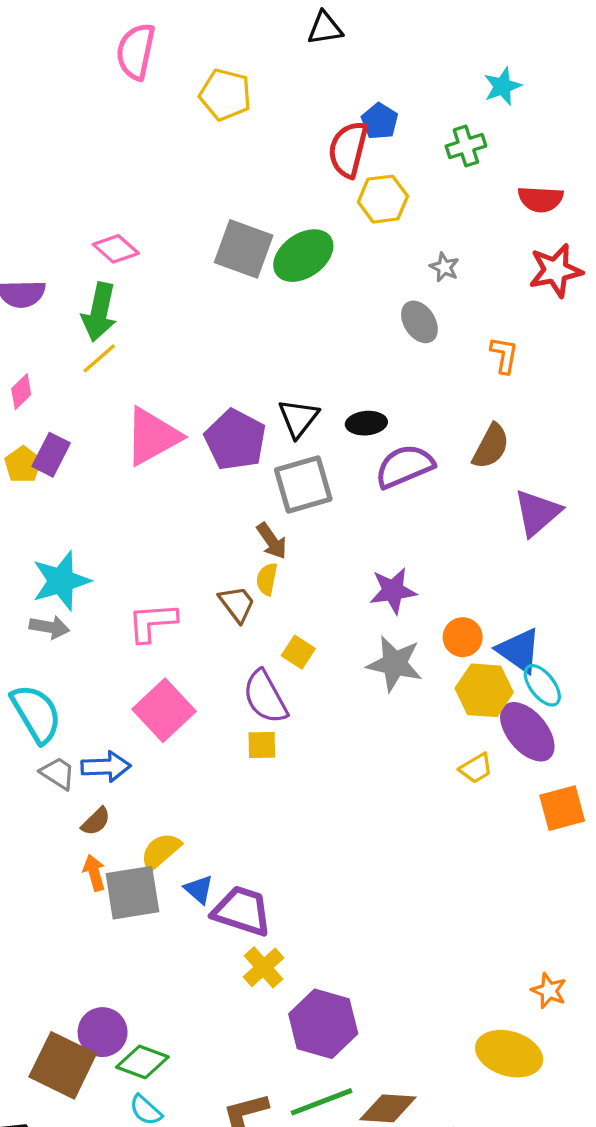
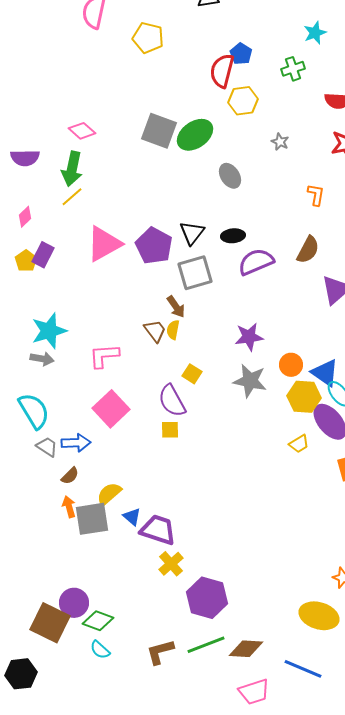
gray ellipse: (419, 322) -> (230, 176), moved
brown trapezoid: (237, 604) -> (155, 331), moved

